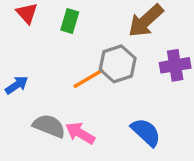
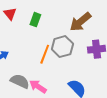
orange line: (89, 78) -> (45, 54), turned -42

